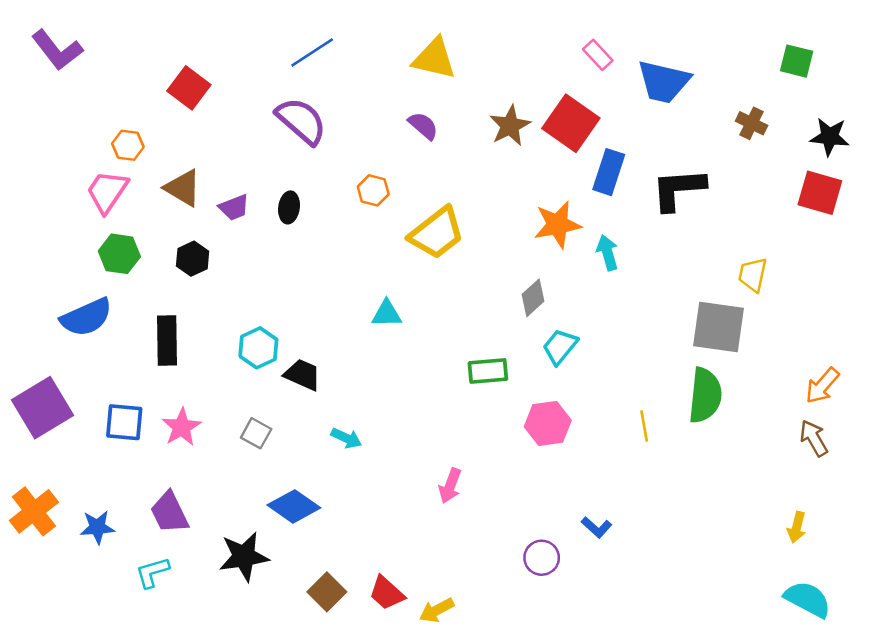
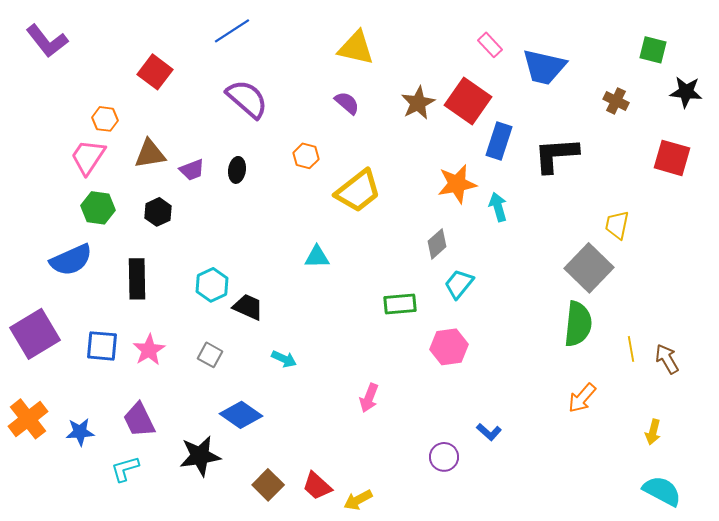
blue line: (312, 52) -> (232, 31), moved
black star: (830, 137) -> (686, 92), moved
brown triangle: (183, 188) -> (150, 154), turned -40
gray square: (719, 327) -> (589, 268), turned 36
orange arrow: (822, 386) -> (582, 398), moved
yellow line: (644, 426) -> (631, 349), moved

